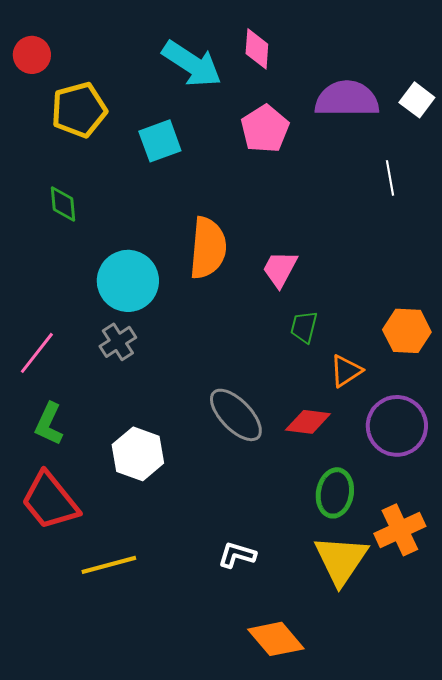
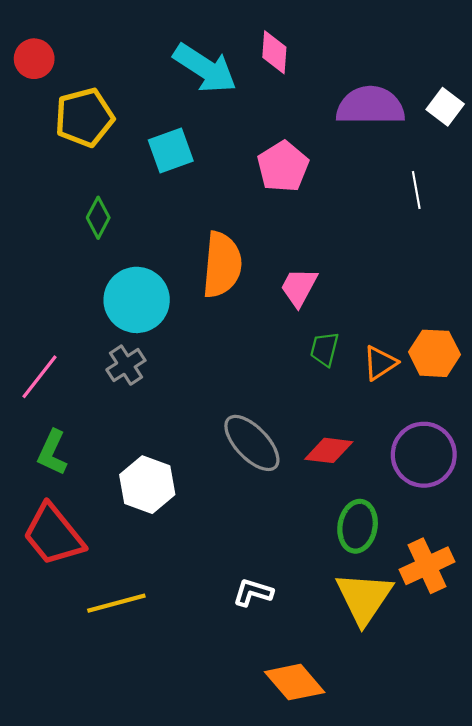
pink pentagon: (265, 129) -> (283, 167), moved
green diamond: (63, 204) -> (98, 218), moved, turned 33
orange triangle: (346, 371) -> (380, 363), moved

